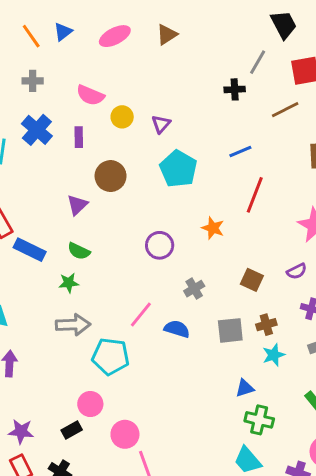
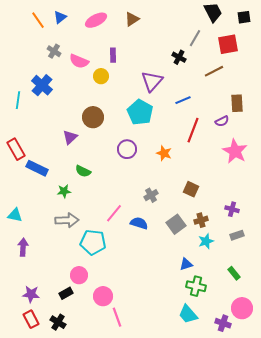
gray cross: (33, 81) -> (54, 51), moved, turned 32
black cross: (235, 89) -> (179, 57), turned 32
purple triangle: (161, 124) -> (152, 81), moved, size x1.6
purple rectangle: (79, 137) -> (113, 55), moved
purple circle: (160, 245) -> (127, 149), moved
green semicircle: (79, 251) -> (83, 171), moved
purple semicircle: (297, 271) -> (222, 121), moved
gray square: (230, 330) -> (176, 224), turned -30

